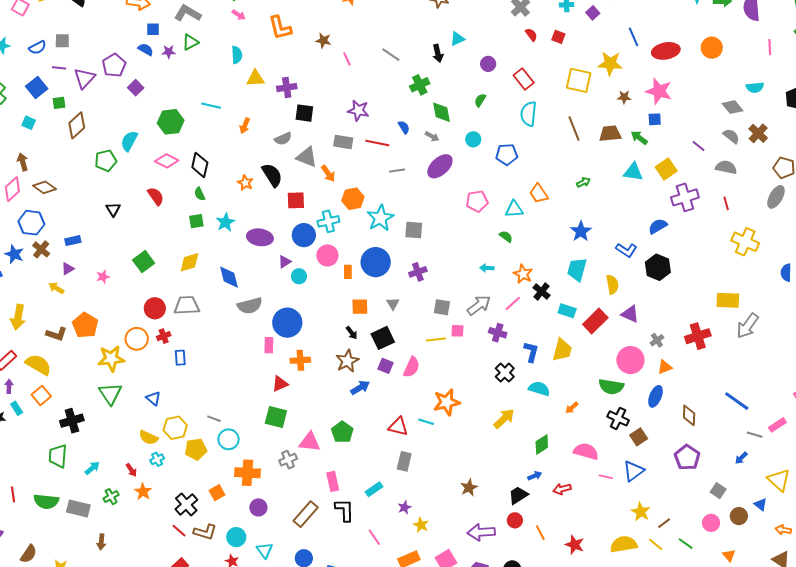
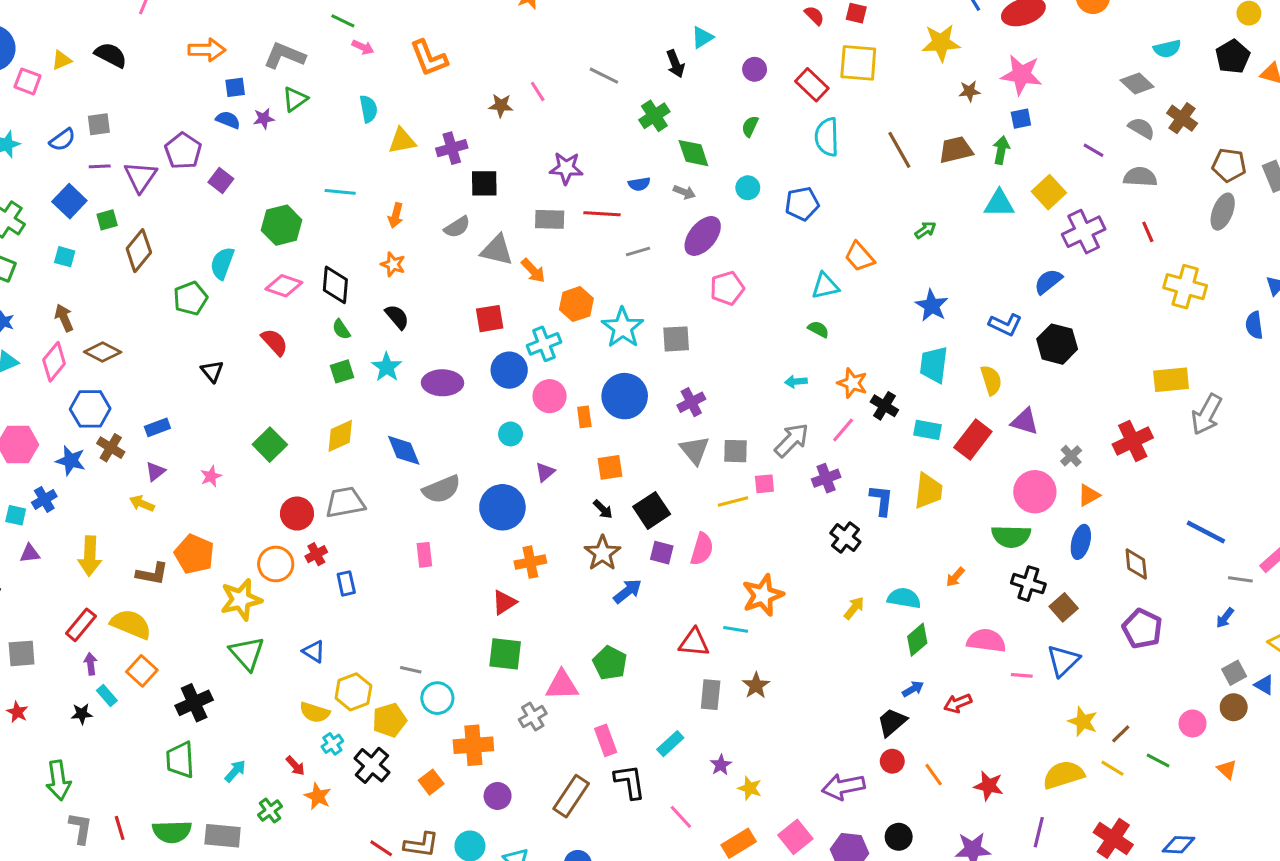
brown star: (323, 40) -> (501, 105), moved
yellow square: (579, 80) -> (858, 63), moved
blue semicircle: (404, 127) -> (639, 184), turned 120
green arrow: (639, 138) -> (1001, 150), turned 72
black semicircle: (272, 175) -> (397, 317), moved, size x0.7
orange star: (245, 183) -> (393, 264), moved
pink pentagon: (477, 201) -> (727, 288), moved
purple triangle: (285, 262) -> (545, 472), moved
gray triangle: (393, 304) -> (695, 450), moved, size x1.5
purple cross: (498, 333) -> (826, 478), turned -30
pink rectangle: (269, 345) -> (424, 555), moved
cyan semicircle: (539, 389) -> (904, 598), moved
yellow arrow: (504, 419) -> (854, 608), size x0.7
brown star: (469, 488) -> (756, 685), moved
gray square: (718, 491) -> (1234, 673), moved, turned 35
black cross: (186, 504) -> (372, 765), moved

